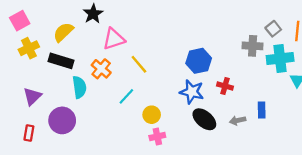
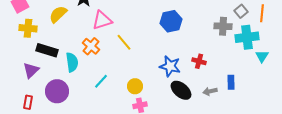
yellow cross: (29, 48) -> (28, 28), turned 30
black rectangle: (61, 61) -> (47, 50), moved
blue hexagon: (199, 61) -> (171, 21), moved
cyan line: (126, 96) -> (101, 81), moved

